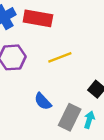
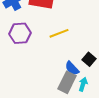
blue semicircle: (43, 101) -> (72, 68), moved

